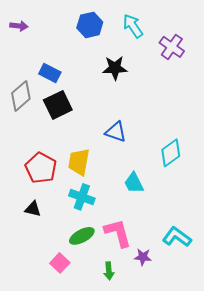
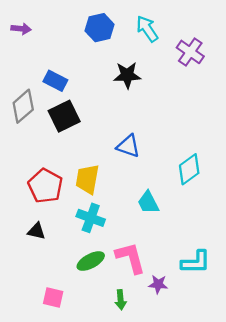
cyan L-shape: (177, 237) -> (196, 262), turned 144
pink square: (60, 263) -> (53, 298), moved, turned -30

